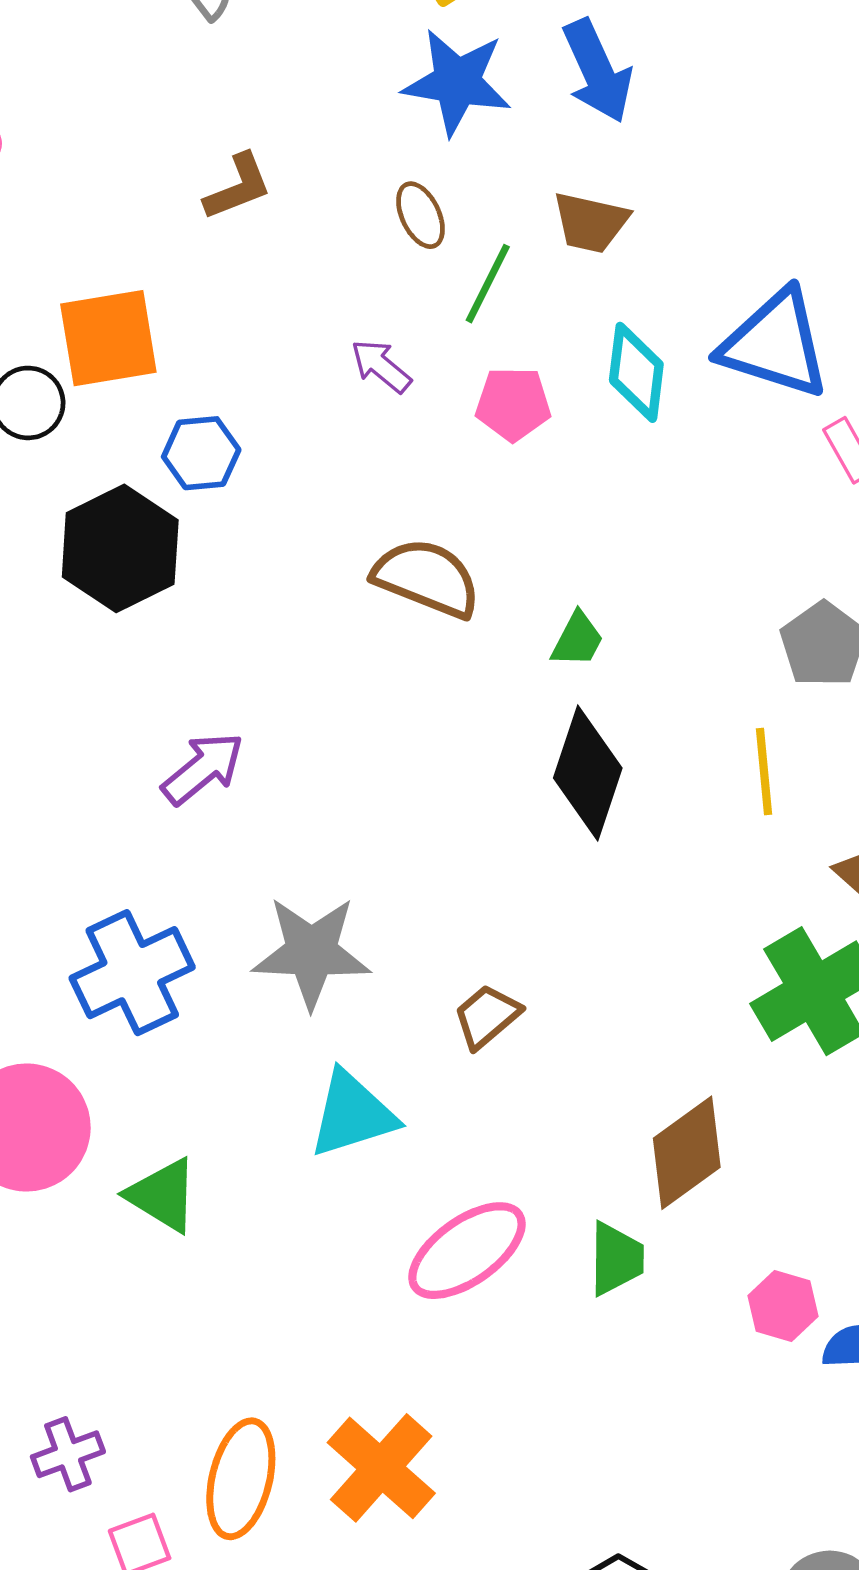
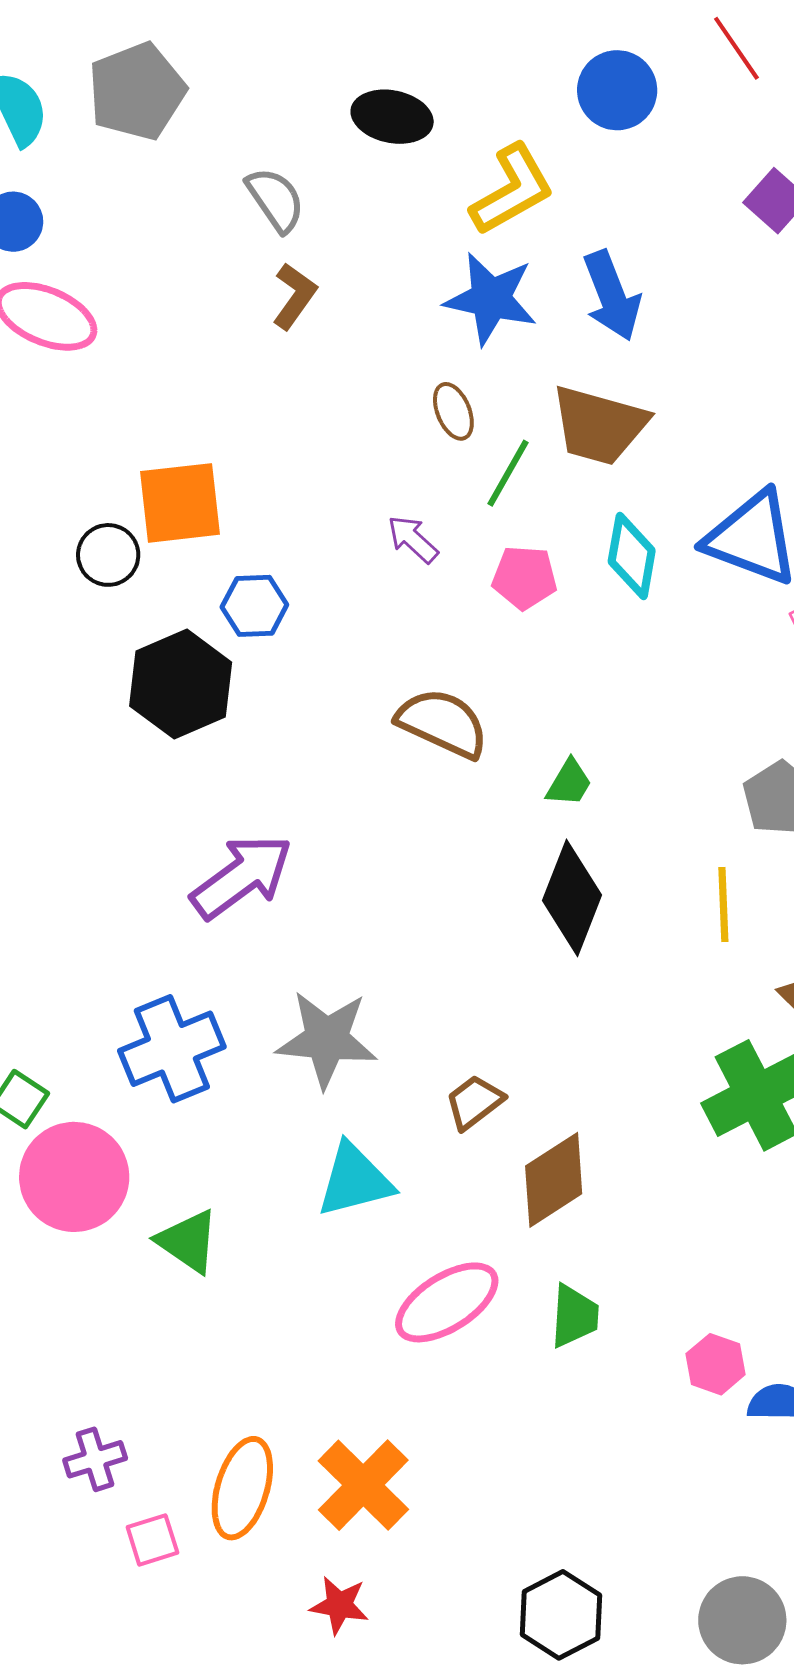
brown L-shape: (238, 187) -> (294, 296), moved, turned -36
brown trapezoid: (591, 222) -> (599, 425), size x1.5
purple arrow: (203, 768) -> (242, 877), size x1.4
brown diamond: (687, 1153) -> (554, 1180), moved

